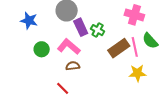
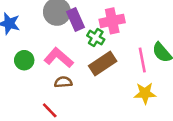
pink cross: (134, 15) -> (112, 21), moved, turned -30
purple rectangle: (81, 27) -> (75, 20), moved
brown rectangle: (119, 48) -> (103, 63), moved

